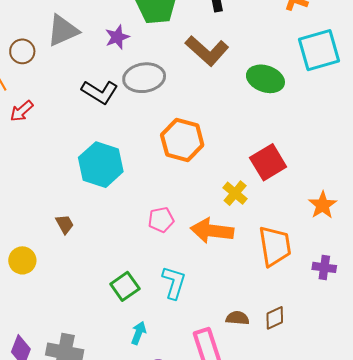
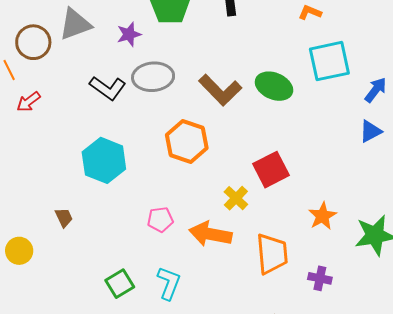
brown circle: (22, 51) -> (33, 42), size x1.4
brown L-shape: (207, 51) -> (220, 90), moved

